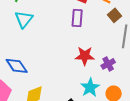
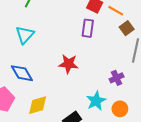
cyan triangle: (24, 19) -> (25, 35), moved
red star: (85, 56) -> (68, 64), moved

